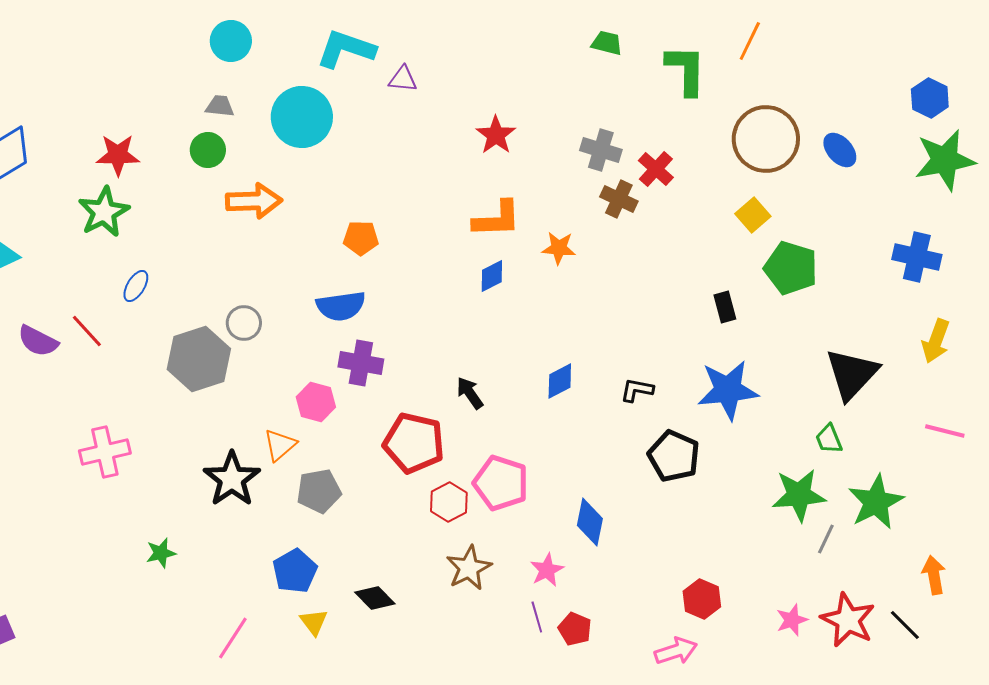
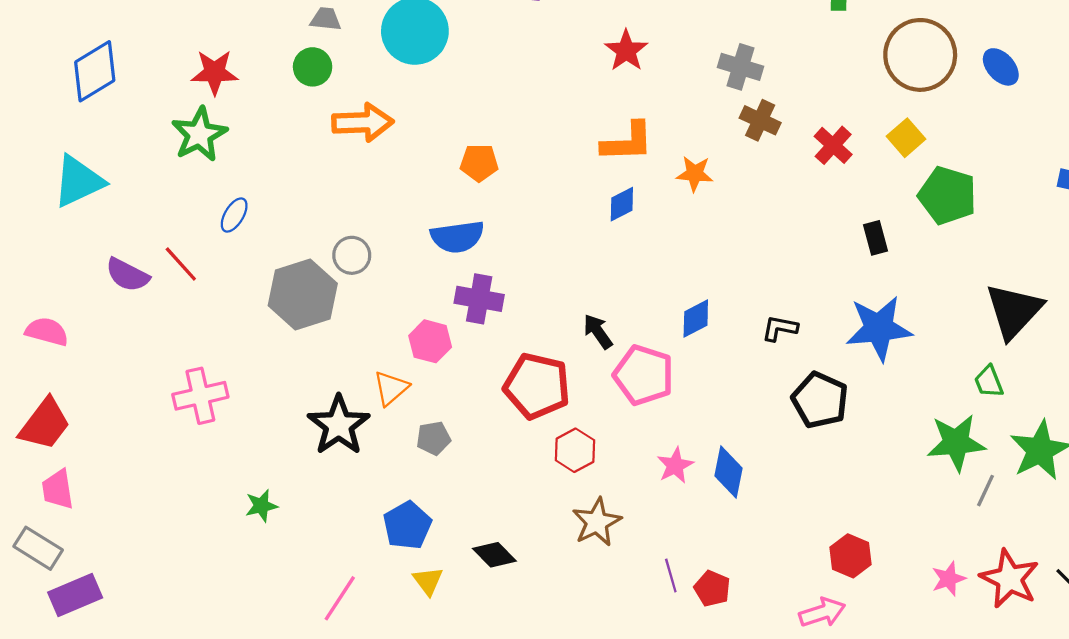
red cross: (656, 169) -> (833, 145), moved
pink pentagon: (501, 483) -> (644, 375), moved
gray pentagon: (319, 491) -> (433, 438), size x0.7
pink star: (547, 570) -> (675, 465), moved

